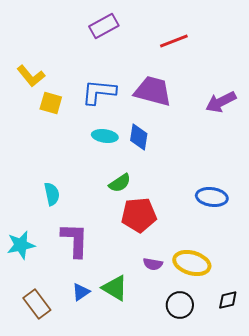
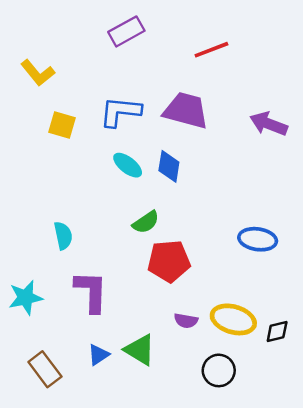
yellow L-shape: (31, 76) -> (38, 73), moved
purple arrow: (221, 102) -> (269, 124), turned 48
cyan ellipse: (105, 136) -> (128, 165), turned 30
black diamond: (228, 300) -> (277, 332), moved

